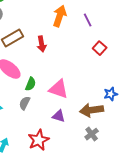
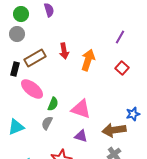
orange arrow: (60, 16) -> (88, 60), moved
purple line: (88, 20) -> (120, 37), moved, turned 56
red arrow: (42, 44) -> (64, 51), moved

